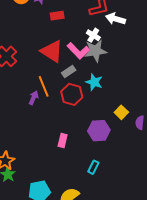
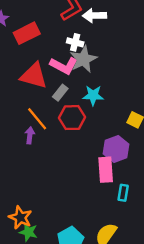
red rectangle: (57, 16) -> (27, 33), size x1.5
pink rectangle: (63, 140) -> (106, 170), moved, size x1.5

